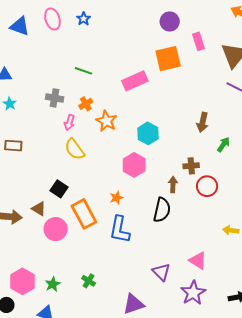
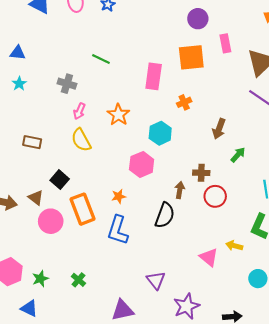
pink rectangle: (135, 81) -> (154, 76), turned -65
orange cross: (86, 104) -> (184, 102), moved
brown rectangle: (13, 146) -> (32, 142), moved
pink triangle: (198, 261) -> (209, 257), moved

